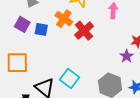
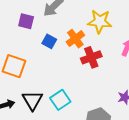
purple square: (22, 24) -> (26, 21), moved, turned -35

